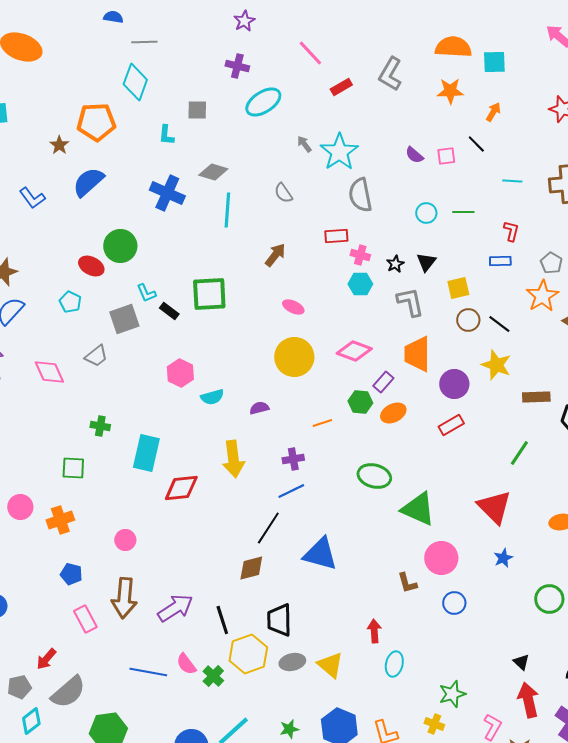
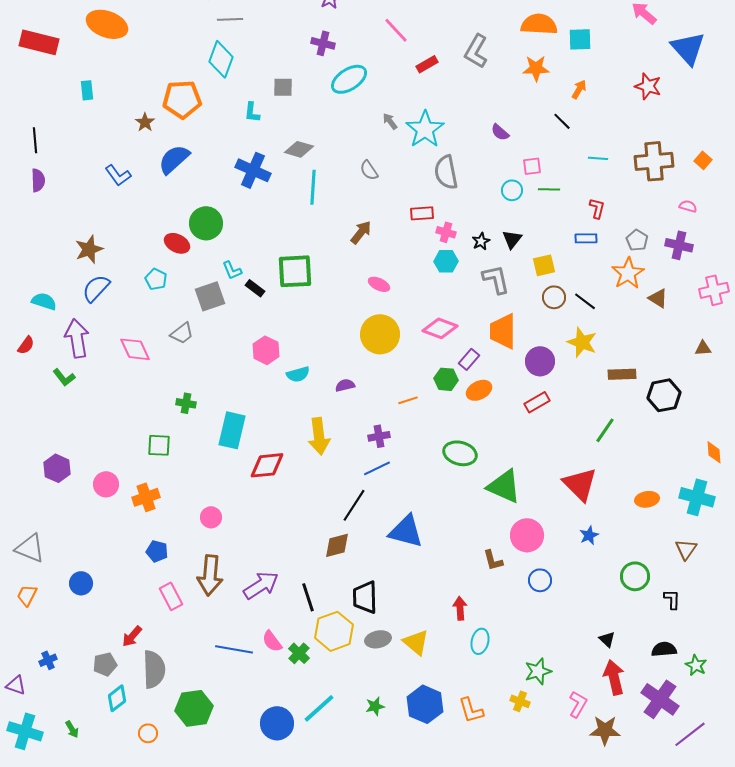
pink square: (446, 156) -> (532, 166), moved
gray semicircle: (68, 692) -> (154, 669), turned -51

